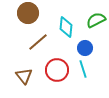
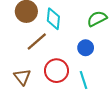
cyan diamond: (66, 27) -> (53, 19), moved
cyan line: (83, 69) -> (84, 80), moved

